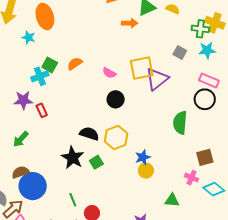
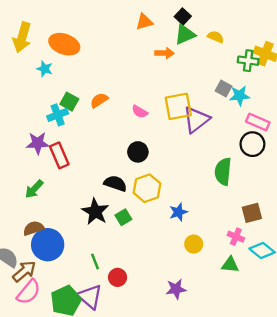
orange ellipse: (45, 16) -> (64, 44), turned -55
cyan star: (207, 50) -> (240, 96), moved
black circle: (116, 99) -> (138, 152), moved
red rectangle: (42, 110) -> (59, 155), size x1.5
yellow circle: (146, 171) -> (194, 244), moved
green triangle: (172, 200) -> (230, 265), moved

